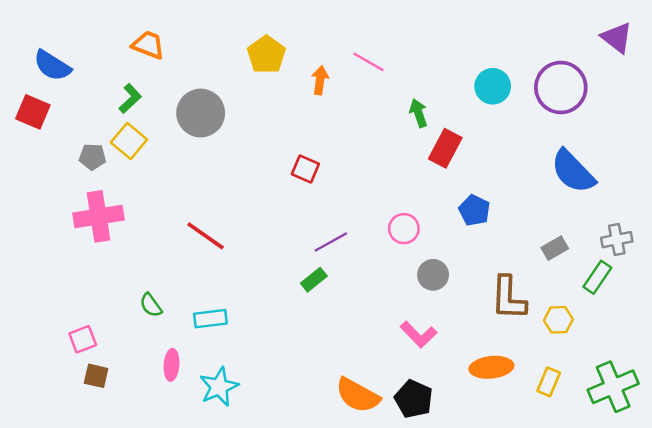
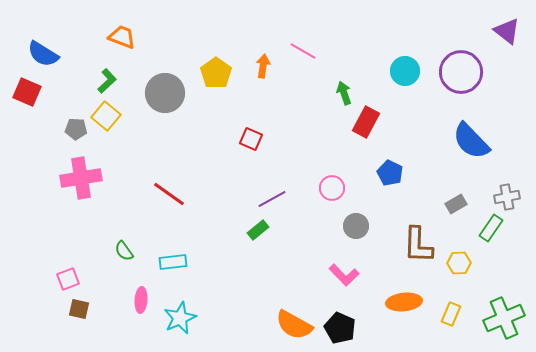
yellow pentagon: (266, 55) -> (216, 73), moved

